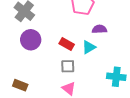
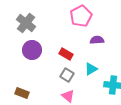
cyan triangle: (89, 47) -> (91, 69), moved
gray square: (68, 66) -> (67, 75), turned 32

